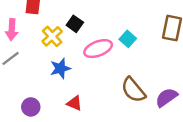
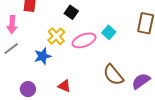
black square: (75, 24) -> (71, 12), moved
yellow cross: (52, 36) -> (56, 36), moved
blue star: (60, 68) -> (43, 56), moved

